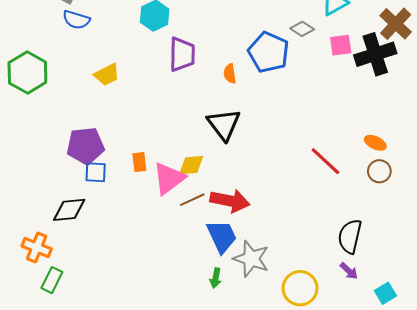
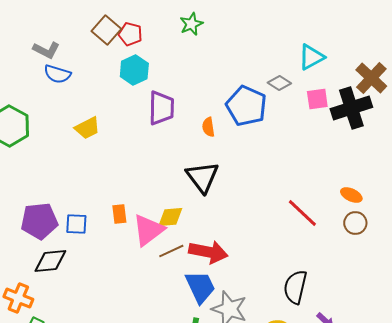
purple pentagon: (85, 146) -> (39, 221), moved
black semicircle: (350, 236) -> (295, 287), moved

